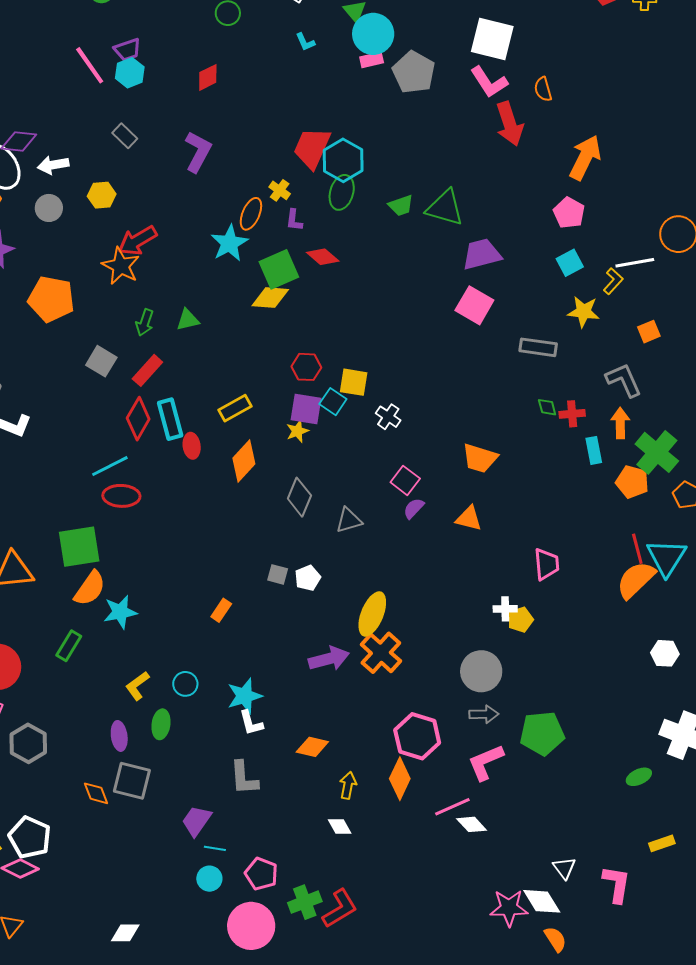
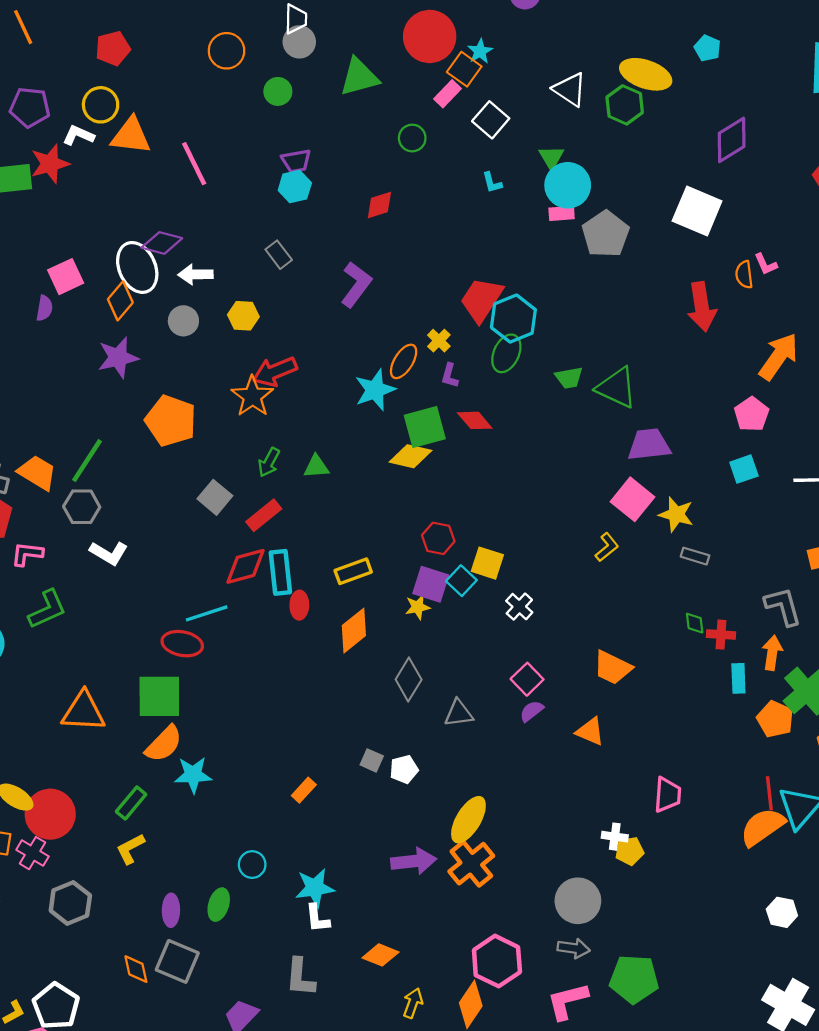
pink line: (90, 65) -> (194, 164), moved
pink L-shape: (489, 82) -> (766, 264), moved, size x0.6
yellow L-shape: (613, 281) -> (607, 547), moved
yellow star: (584, 312) -> (676, 514), moved
gray rectangle: (538, 347) -> (695, 556), size x0.7
red diamond: (138, 419) -> (245, 566), turned 36
red ellipse: (121, 496) -> (182, 644), moved
yellow L-shape: (137, 686) -> (130, 849), moved

